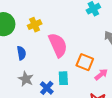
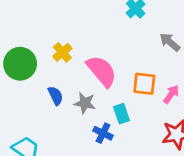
gray star: (26, 79) -> (85, 103), moved

